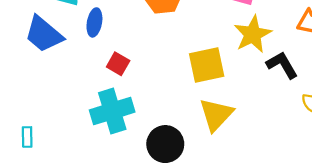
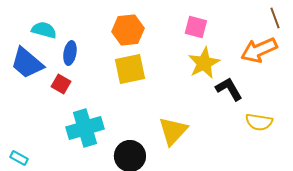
red square: (118, 64) -> (61, 84), moved
yellow square: (207, 65) -> (130, 69), moved
cyan rectangle: (27, 137) -> (19, 158), moved, turned -60

